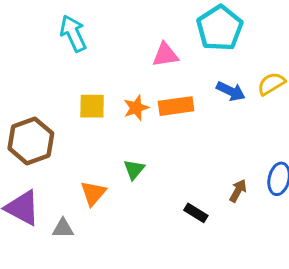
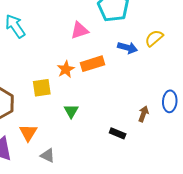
yellow square: (92, 106) -> (42, 88), moved
orange triangle: (93, 193) -> (28, 133), moved
gray triangle: (63, 228) -> (48, 155), moved, turned 35

